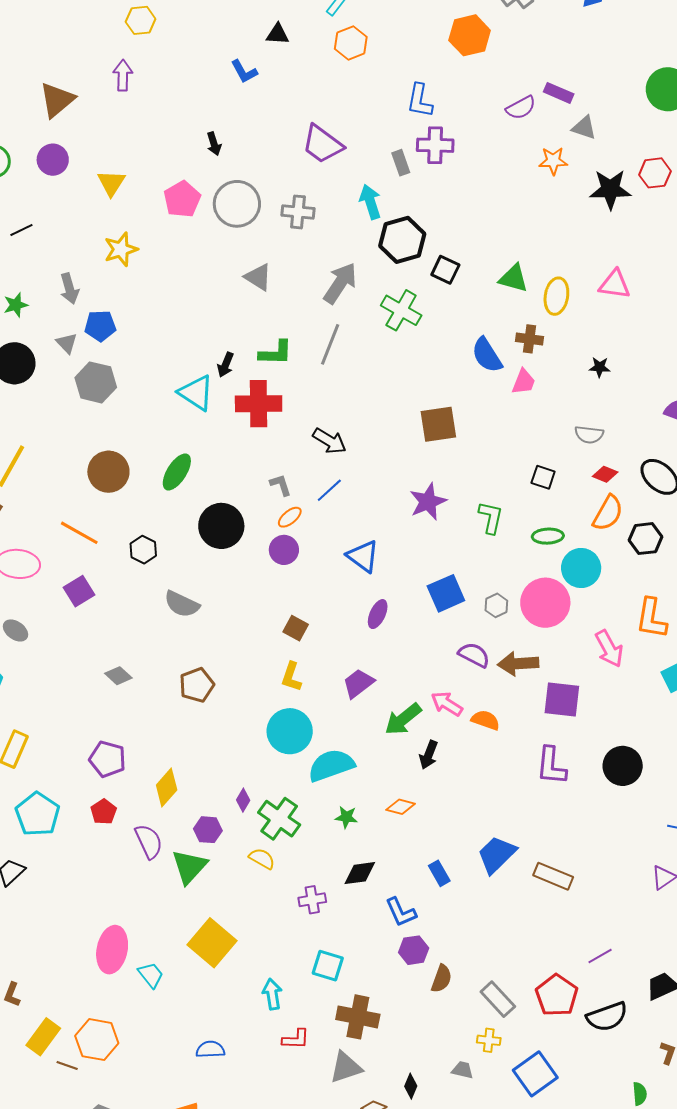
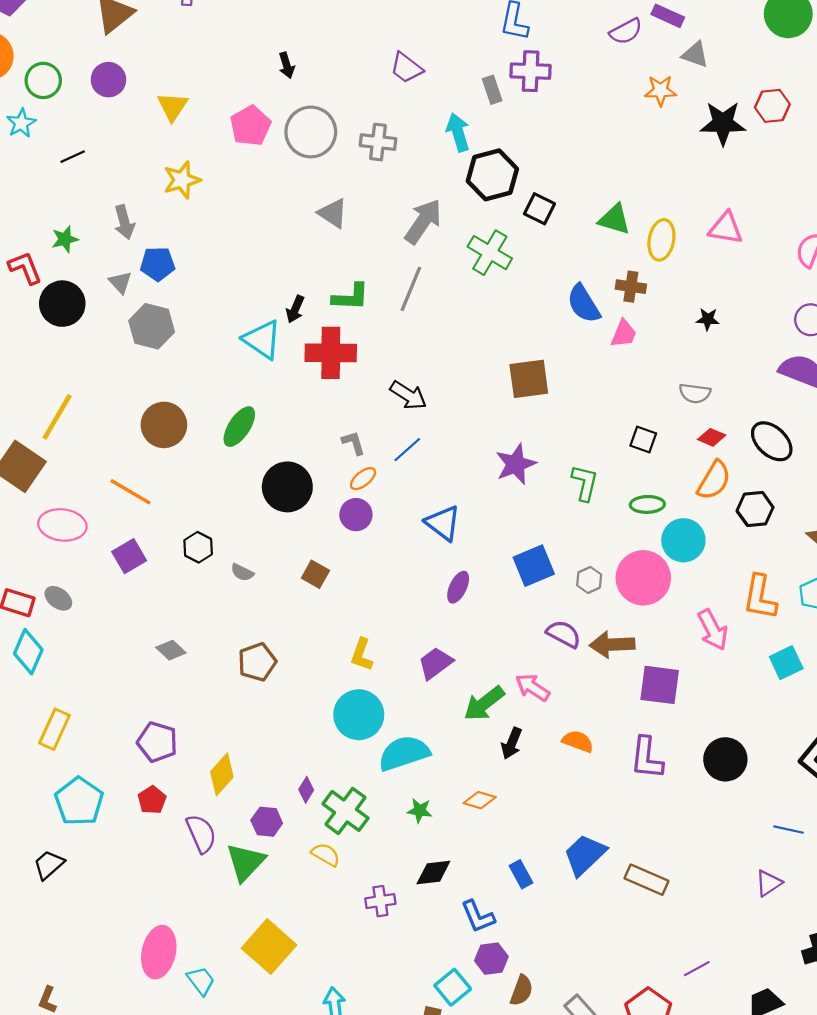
purple trapezoid: (323, 144) -> (406, 68), size x0.7
black hexagon: (143, 550) -> (198, 547), moved
gray semicircle: (182, 604) -> (242, 572), size x0.6
brown square: (296, 628) -> (315, 574), moved
orange semicircle: (485, 720) -> (578, 741), moved
cyan square: (328, 966) -> (453, 987), moved, turned 32

